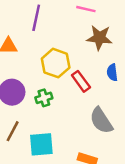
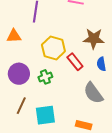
brown star: (99, 38) -> (94, 39), moved
blue semicircle: (112, 72) -> (101, 64), moved

